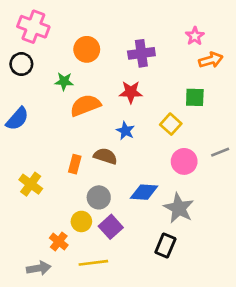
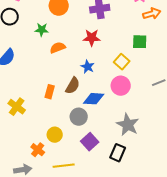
orange semicircle: (85, 105) -> (58, 48), size x0.7
brown semicircle: (105, 156) -> (73, 86), turned 102
pink circle: (184, 161) -> (121, 86), moved
blue diamond: (144, 192) -> (94, 99), moved
gray circle: (99, 197) -> (79, 117), moved
purple square: (111, 227) -> (90, 142), moved

